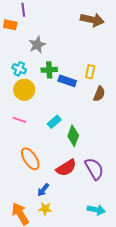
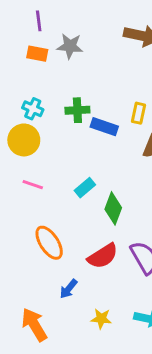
orange rectangle: (10, 25) -> (37, 54), moved
gray star: (37, 45) -> (70, 46), moved, turned 30
yellow circle: (24, 90) -> (24, 140), moved
yellow star: (45, 209) -> (101, 319), moved

